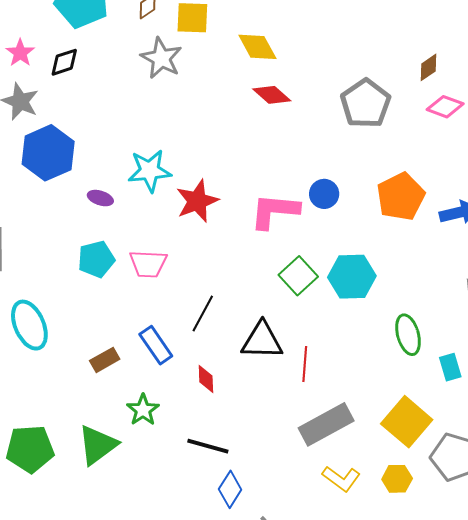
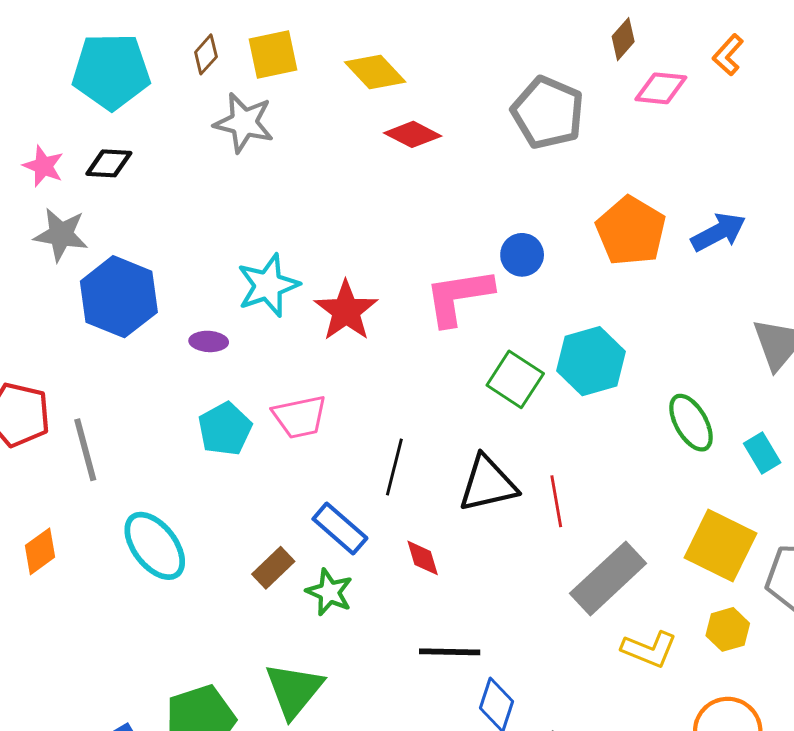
black diamond: (64, 62) -> (109, 163), turned 36
green star: (143, 410) -> (329, 592), moved

